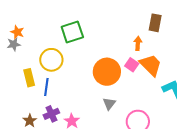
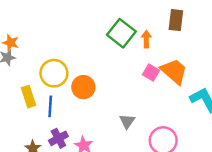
green square: (72, 32) -> (121, 33), moved, turned -30
orange arrow: (138, 43) -> (146, 39), moved
orange circle: (107, 72) -> (83, 87), moved, size x0.7

